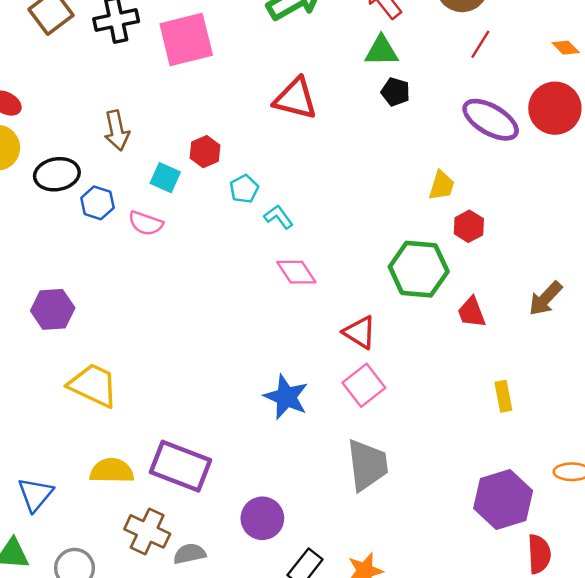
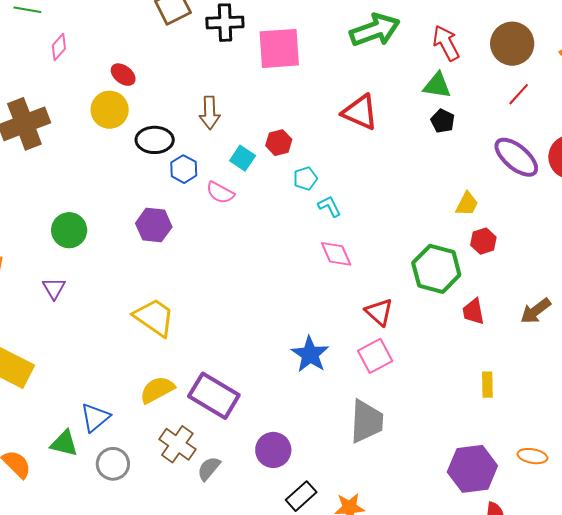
purple hexagon: (53, 309) -> (154, 225), moved
yellow semicircle: (112, 471) -> (157, 390), turned -39
blue triangle: (35, 494) -> (95, 417), moved
gray semicircle: (190, 554) -> (209, 469), turned -48

